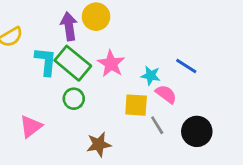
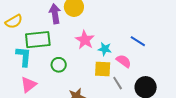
cyan L-shape: (46, 61) -> (24, 57), moved
green rectangle: (73, 63) -> (38, 40), moved, turned -45
cyan star: (151, 75) -> (105, 49), moved

